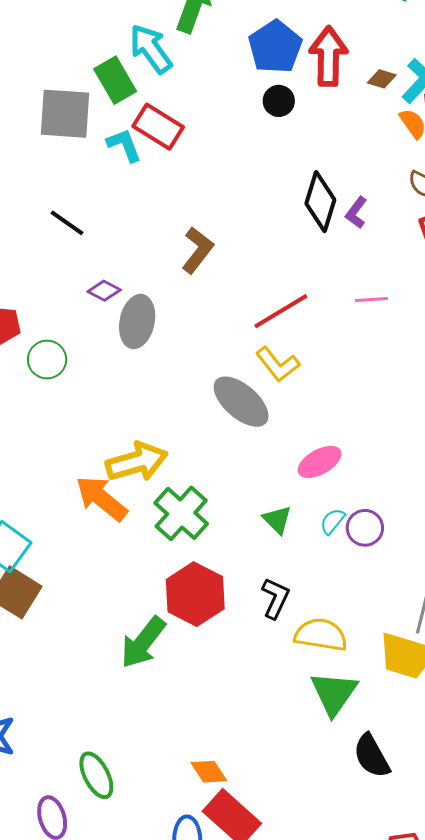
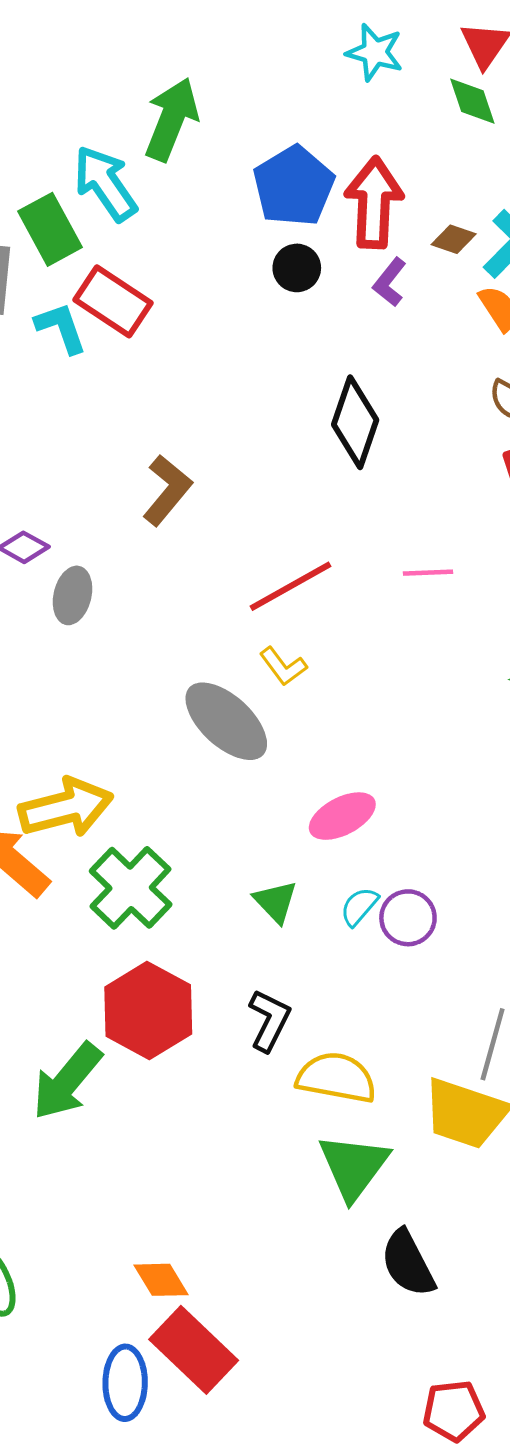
purple L-shape: (356, 213) -> (390, 282), moved
gray ellipse: (137, 322) -> (73, 595), size x0.7
yellow L-shape: (278, 364) -> (283, 666), size x0.7

